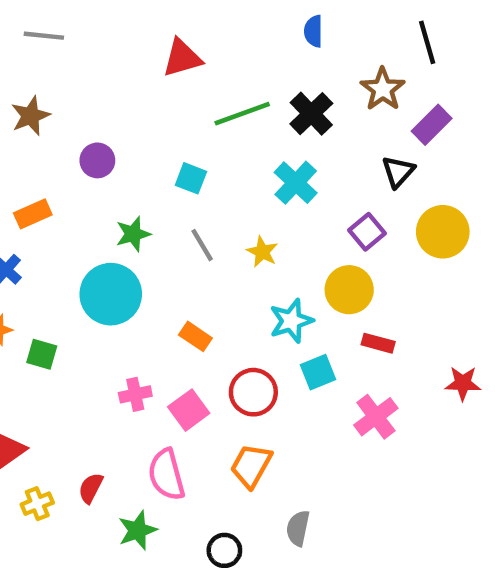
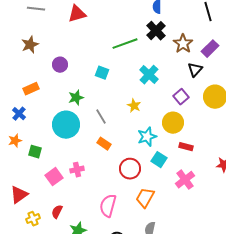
red triangle: (182, 58) -> (77, 14), moved
brown star: (383, 89) -> (183, 44), moved
black cross: (311, 114) -> (156, 31), moved
gray line: (202, 245) -> (101, 117), moved
cyan square: (318, 372) -> (159, 160), turned -35
pink square: (189, 410) -> (54, 177), moved
orange trapezoid: (251, 466) -> (145, 198), moved
pink semicircle: (166, 475) -> (108, 206), moved, turned 30

